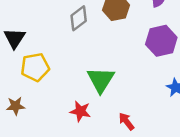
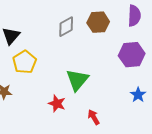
yellow pentagon: (35, 67) -> (25, 62), turned -30

